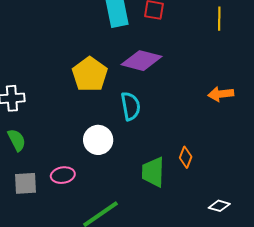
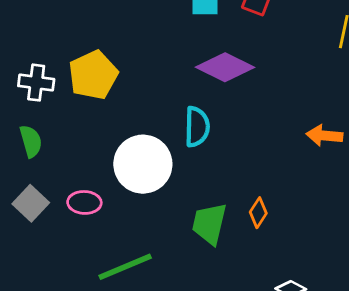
yellow pentagon: (90, 74) -> (93, 75), moved
white circle: (98, 140) -> (143, 164), size x1.4
gray square: (26, 183) -> (31, 203), turned 35

